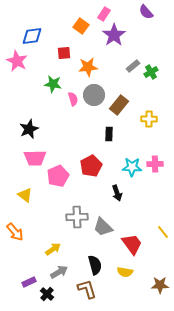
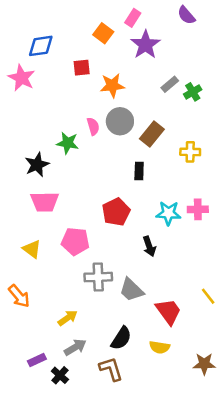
green star: (53, 84) -> (68, 143), moved
pink pentagon: (58, 176) -> (75, 241), moved, turned 30
black semicircle: (95, 265) -> (121, 338), turned 48

